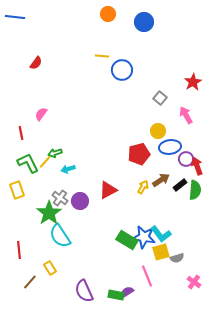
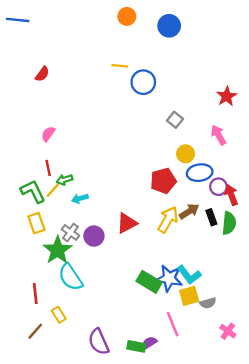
gray square: (160, 98) -> (175, 120), moved
red line: (21, 133) -> (48, 168), moved
black rectangle: (180, 185) -> (211, 217), turned -72
yellow arrow: (143, 187) -> (168, 220), size x1.6
yellow rectangle: (17, 190) -> (36, 223), moved
red line: (19, 250) -> (35, 294), moved

